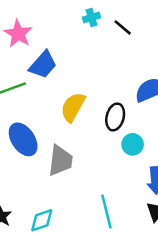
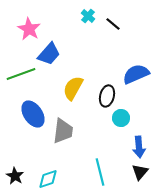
cyan cross: (92, 17) -> (88, 16), turned -32

